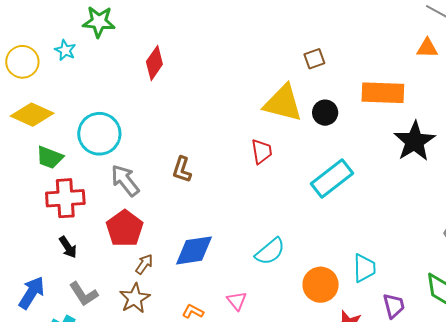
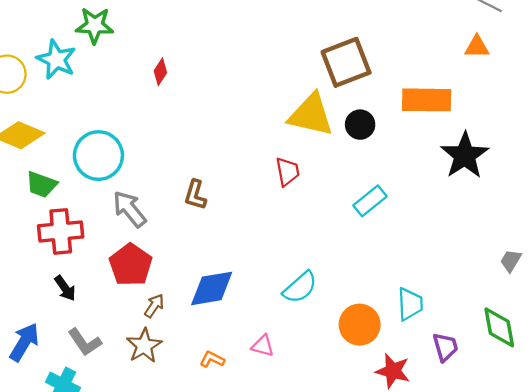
cyan star: (65, 50) -> (56, 59), size x1.6
brown square: (314, 59) -> (346, 62), size x2.0
red diamond: (154, 63) -> (160, 72), size x0.7
cyan rectangle: (332, 178) -> (370, 201), size x0.7
pink triangle: (237, 301) -> (263, 346), turned -35

